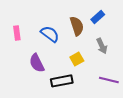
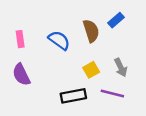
gray arrow: (102, 46) -> (121, 67), moved
purple semicircle: (37, 63) -> (21, 75), moved
purple line: (109, 80) -> (112, 93), moved

